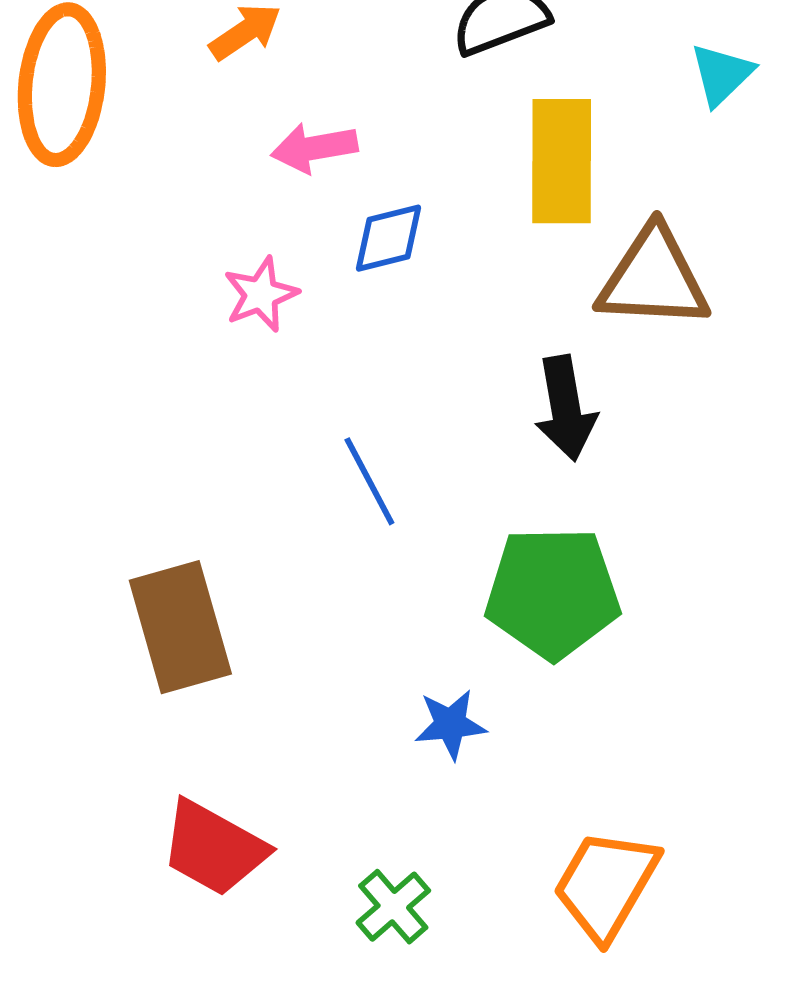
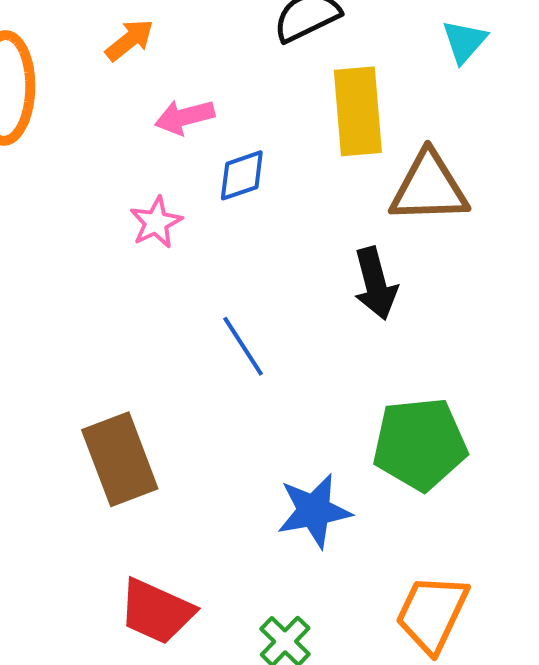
green pentagon: (553, 593) -> (420, 444), moved
blue star: (450, 724) -> (314, 511), size x1.5

